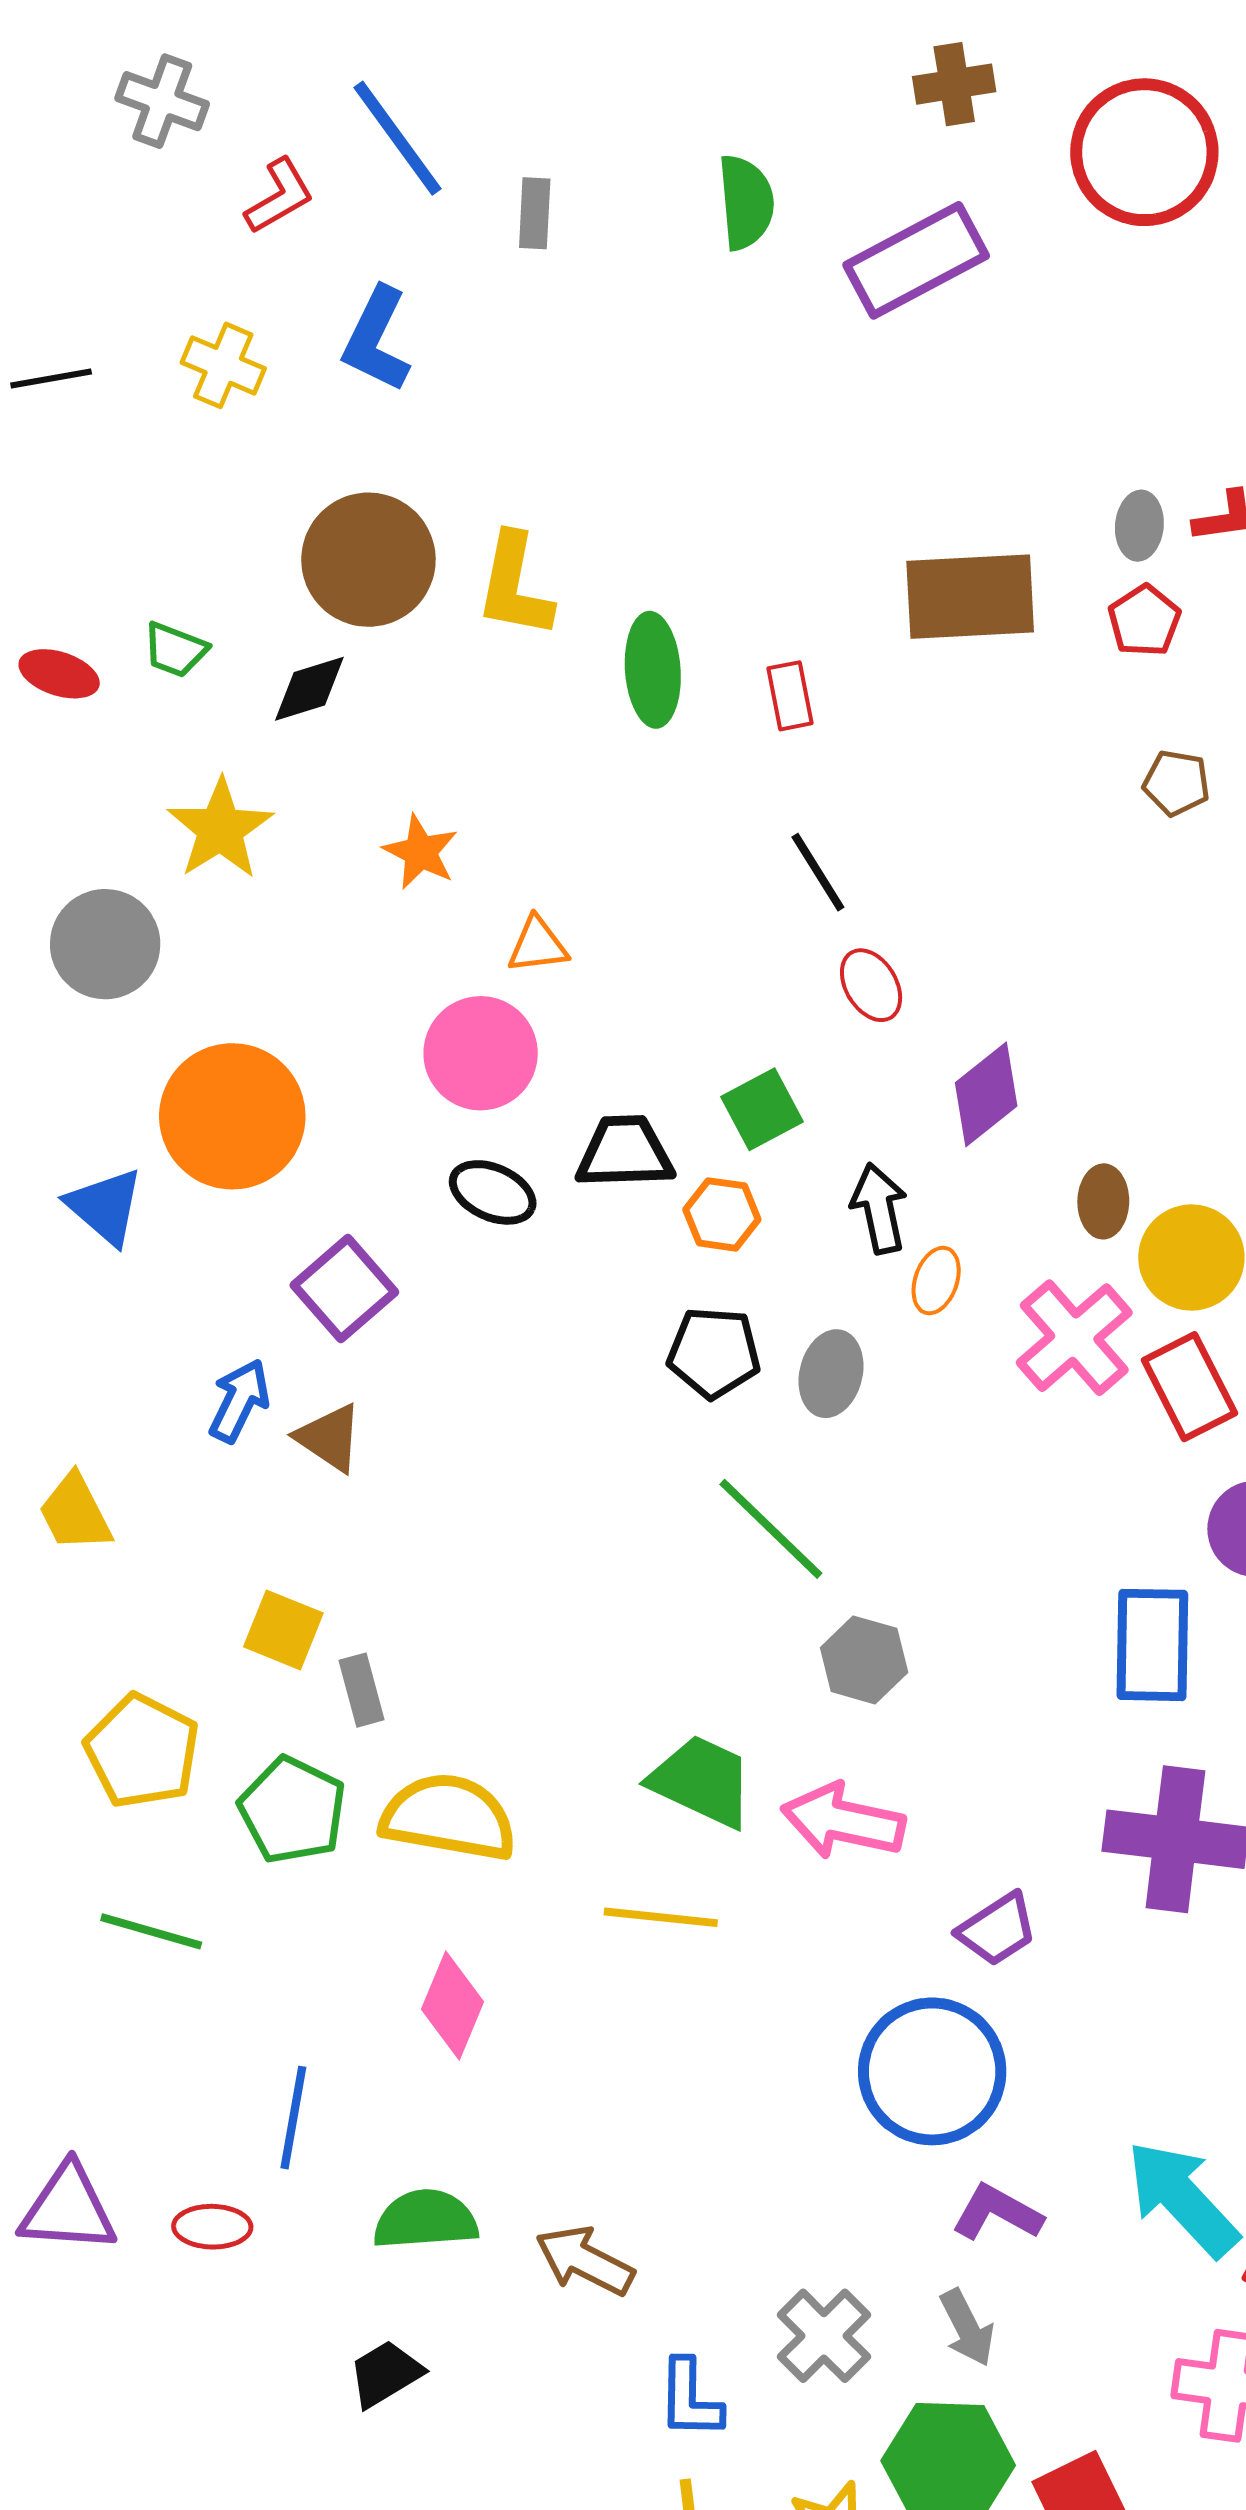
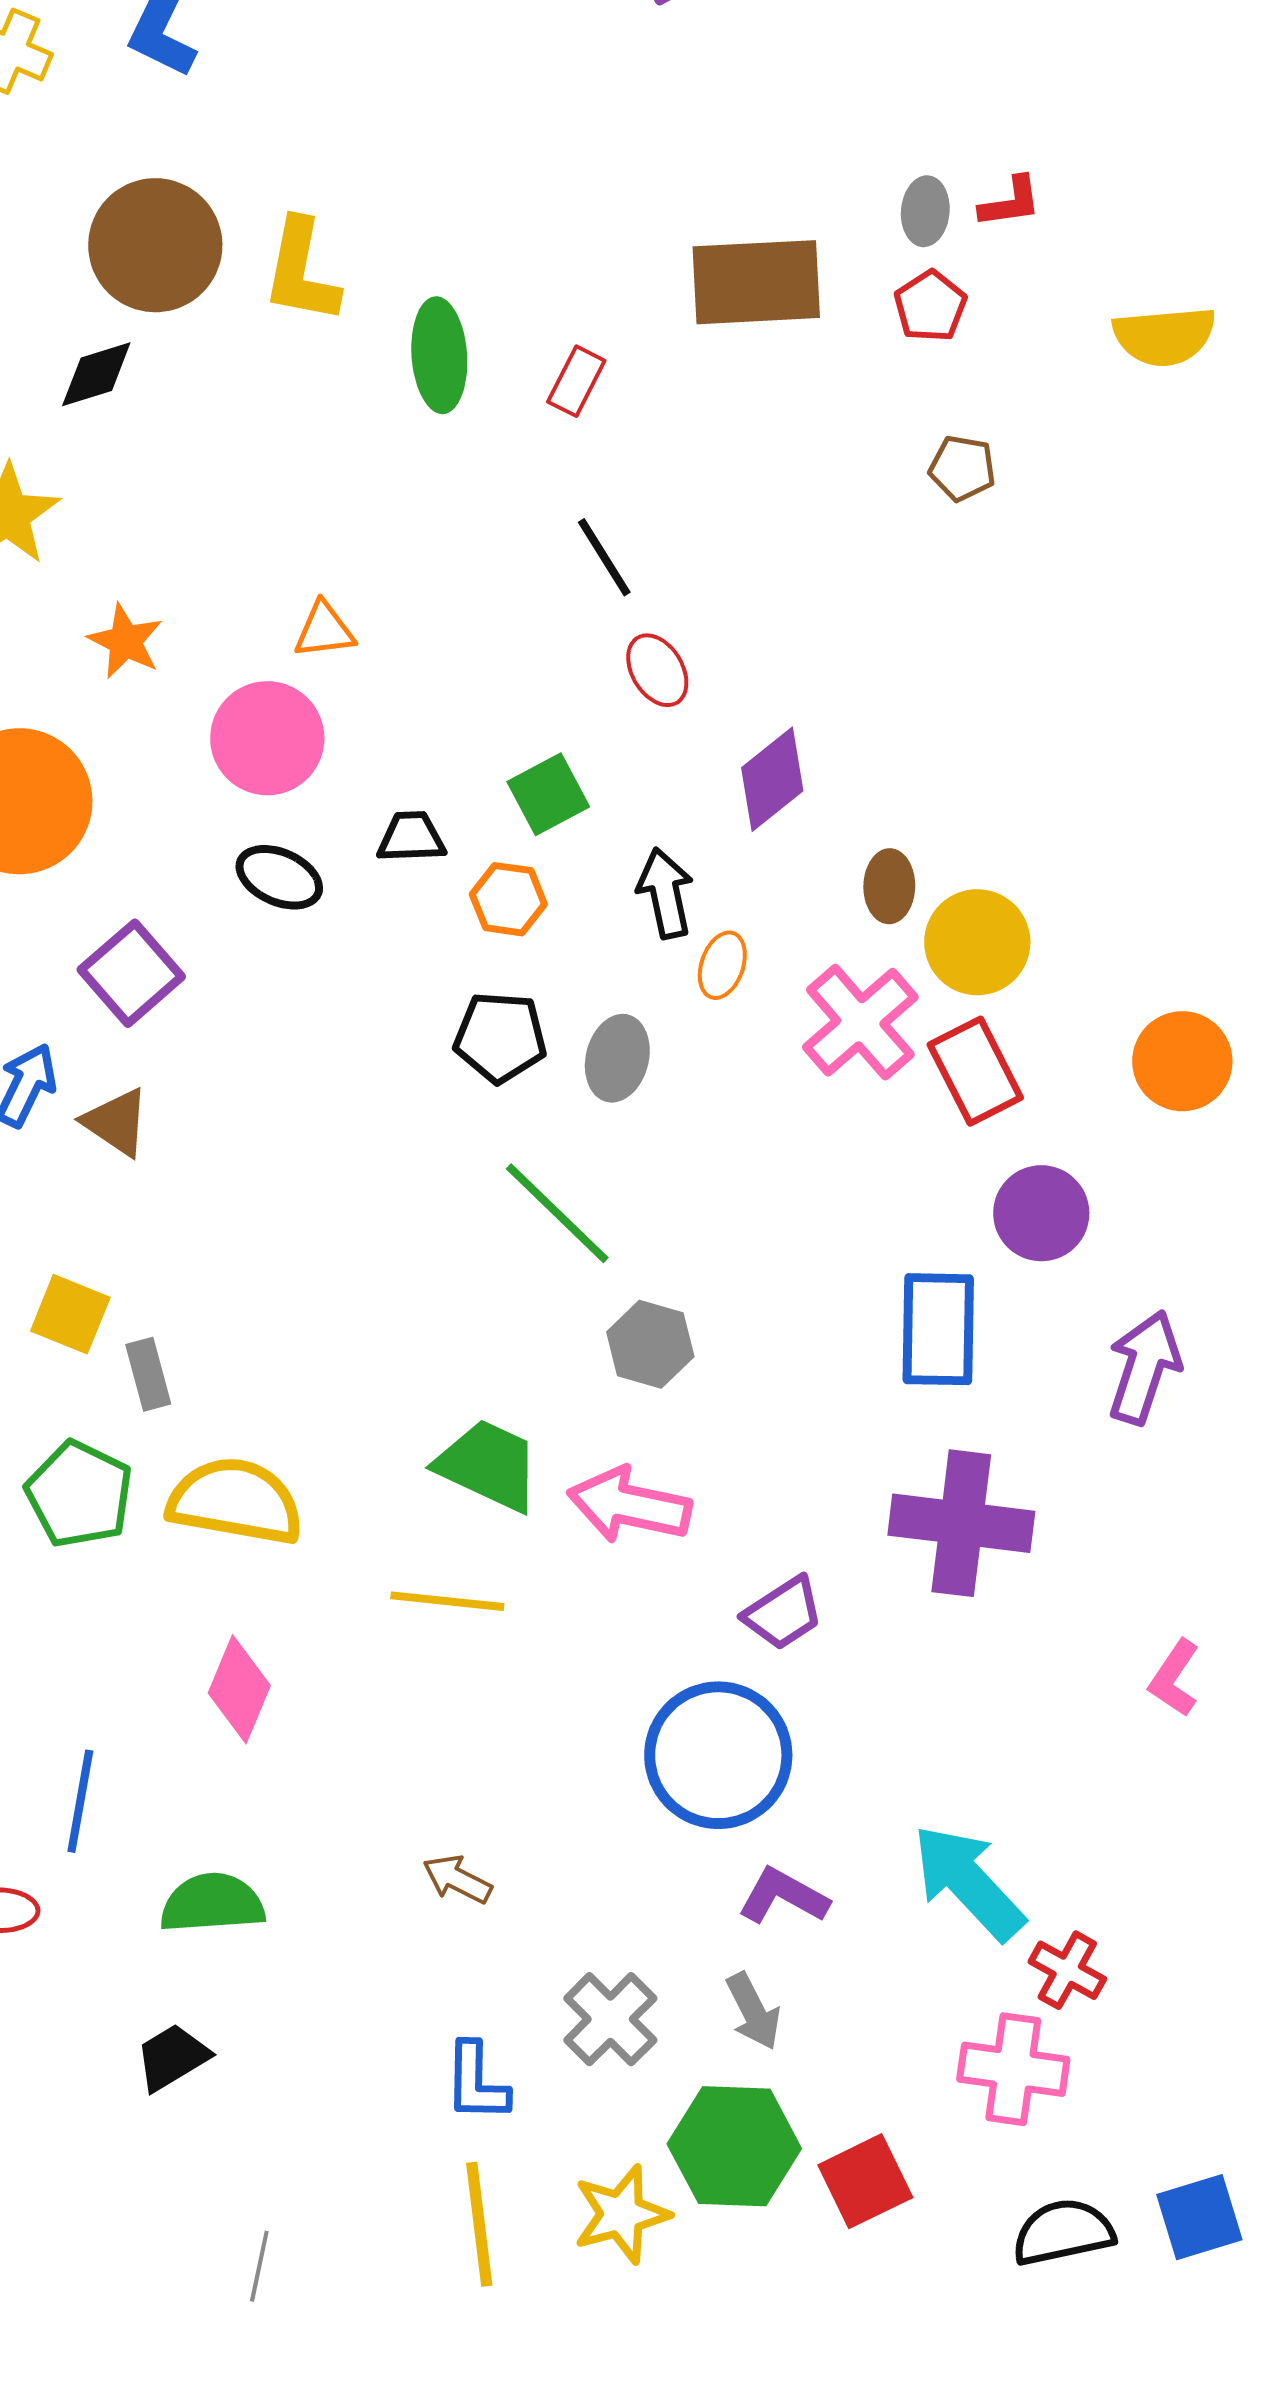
red rectangle: (790, 696) -> (576, 381), turned 38
orange star: (421, 852) -> (125, 641), moved
black trapezoid: (625, 1152) -> (411, 837), size x0.7
brown arrow: (585, 2261) -> (457, 1879), moved, size x0.7

